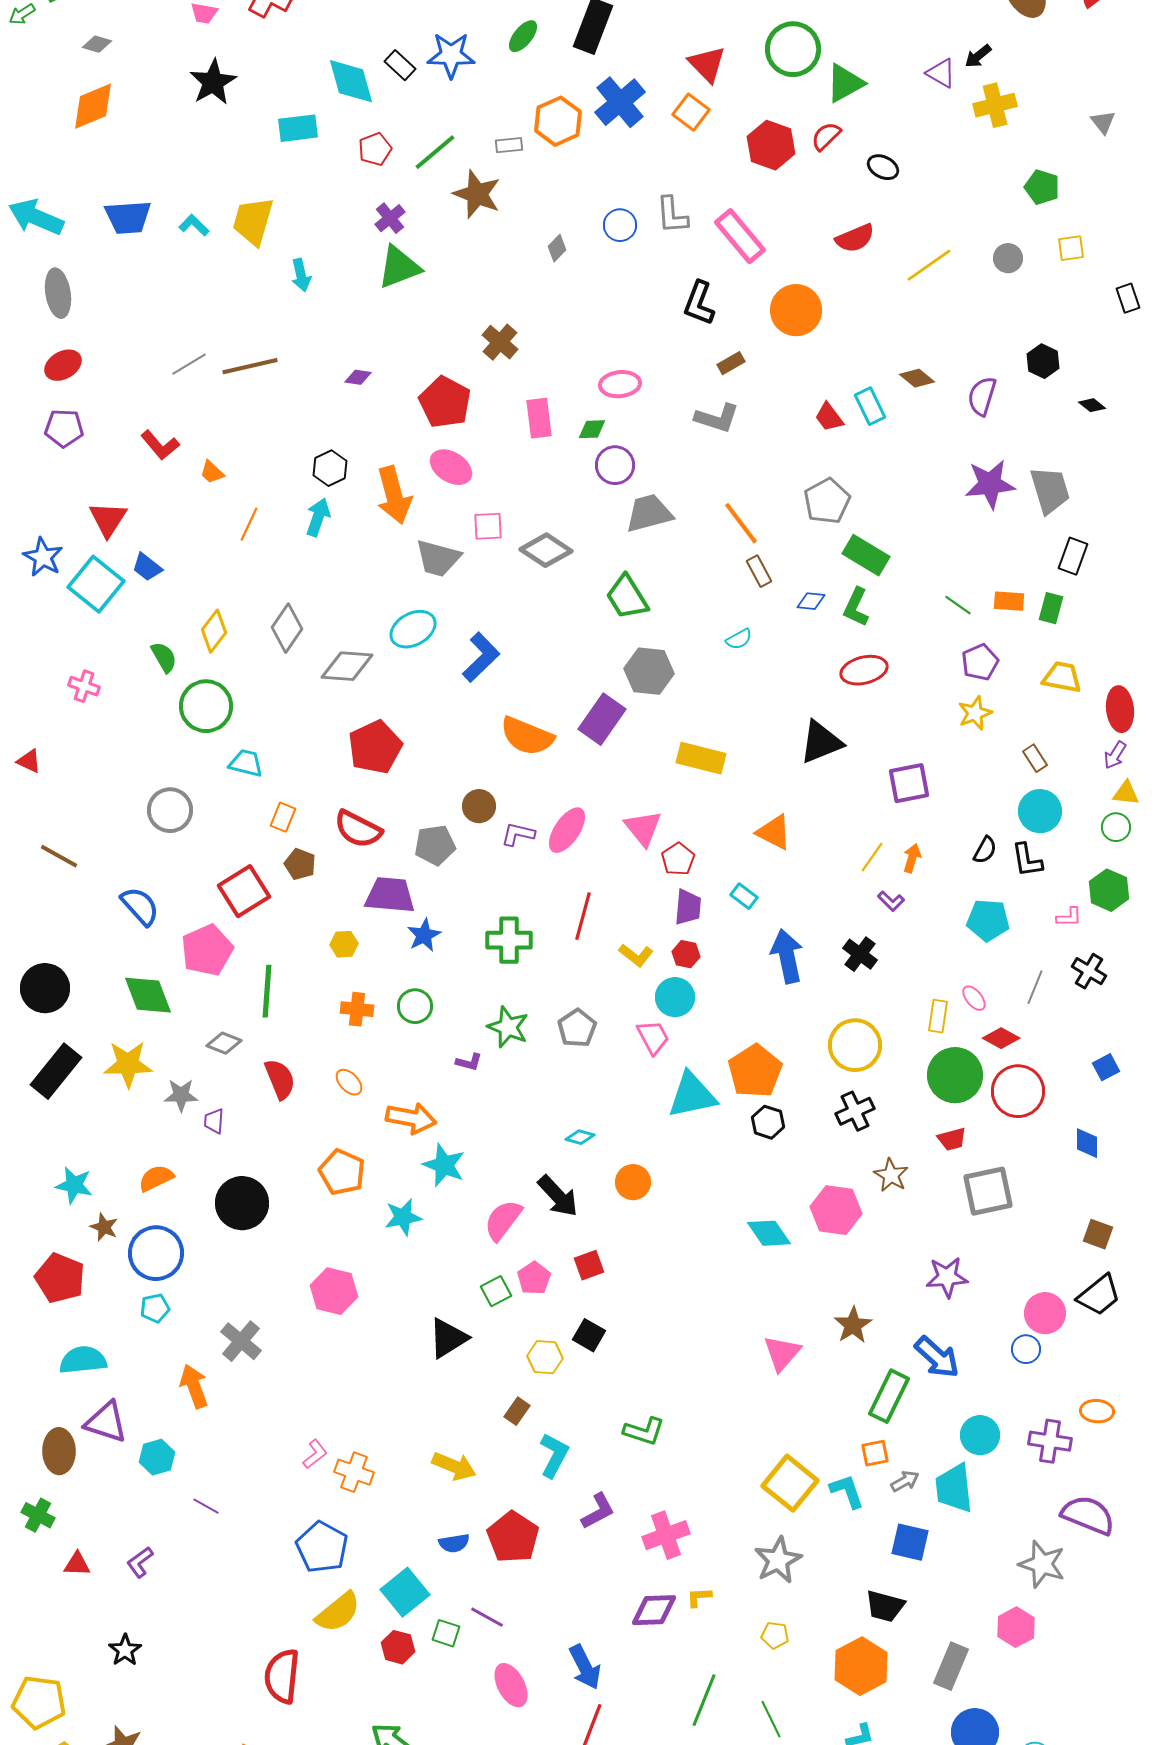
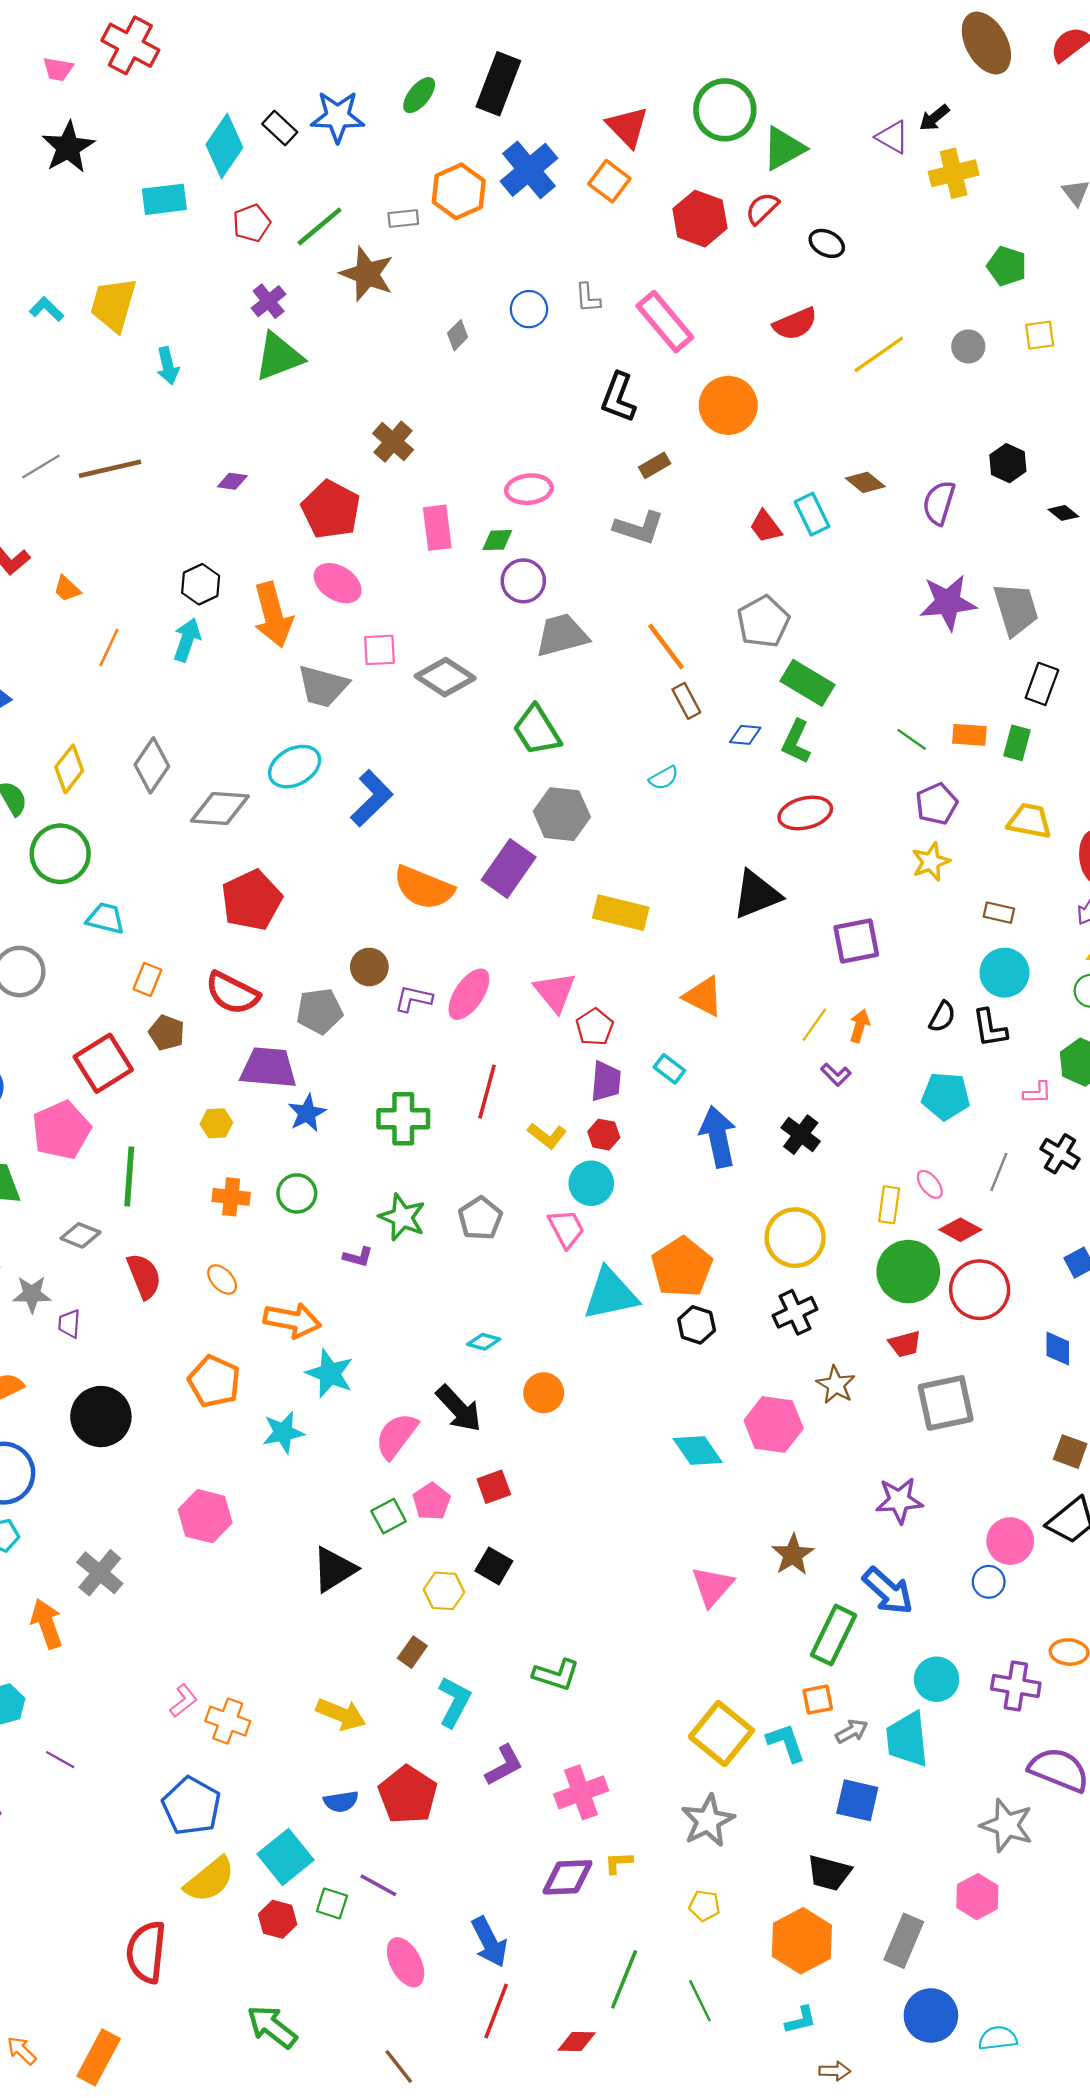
cyan diamond: (351, 81) -> (224, 146), turned 50
gray L-shape: (672, 215) -> (588, 298), size x0.7
brown rectangle: (1035, 758) -> (999, 913), turned -44

